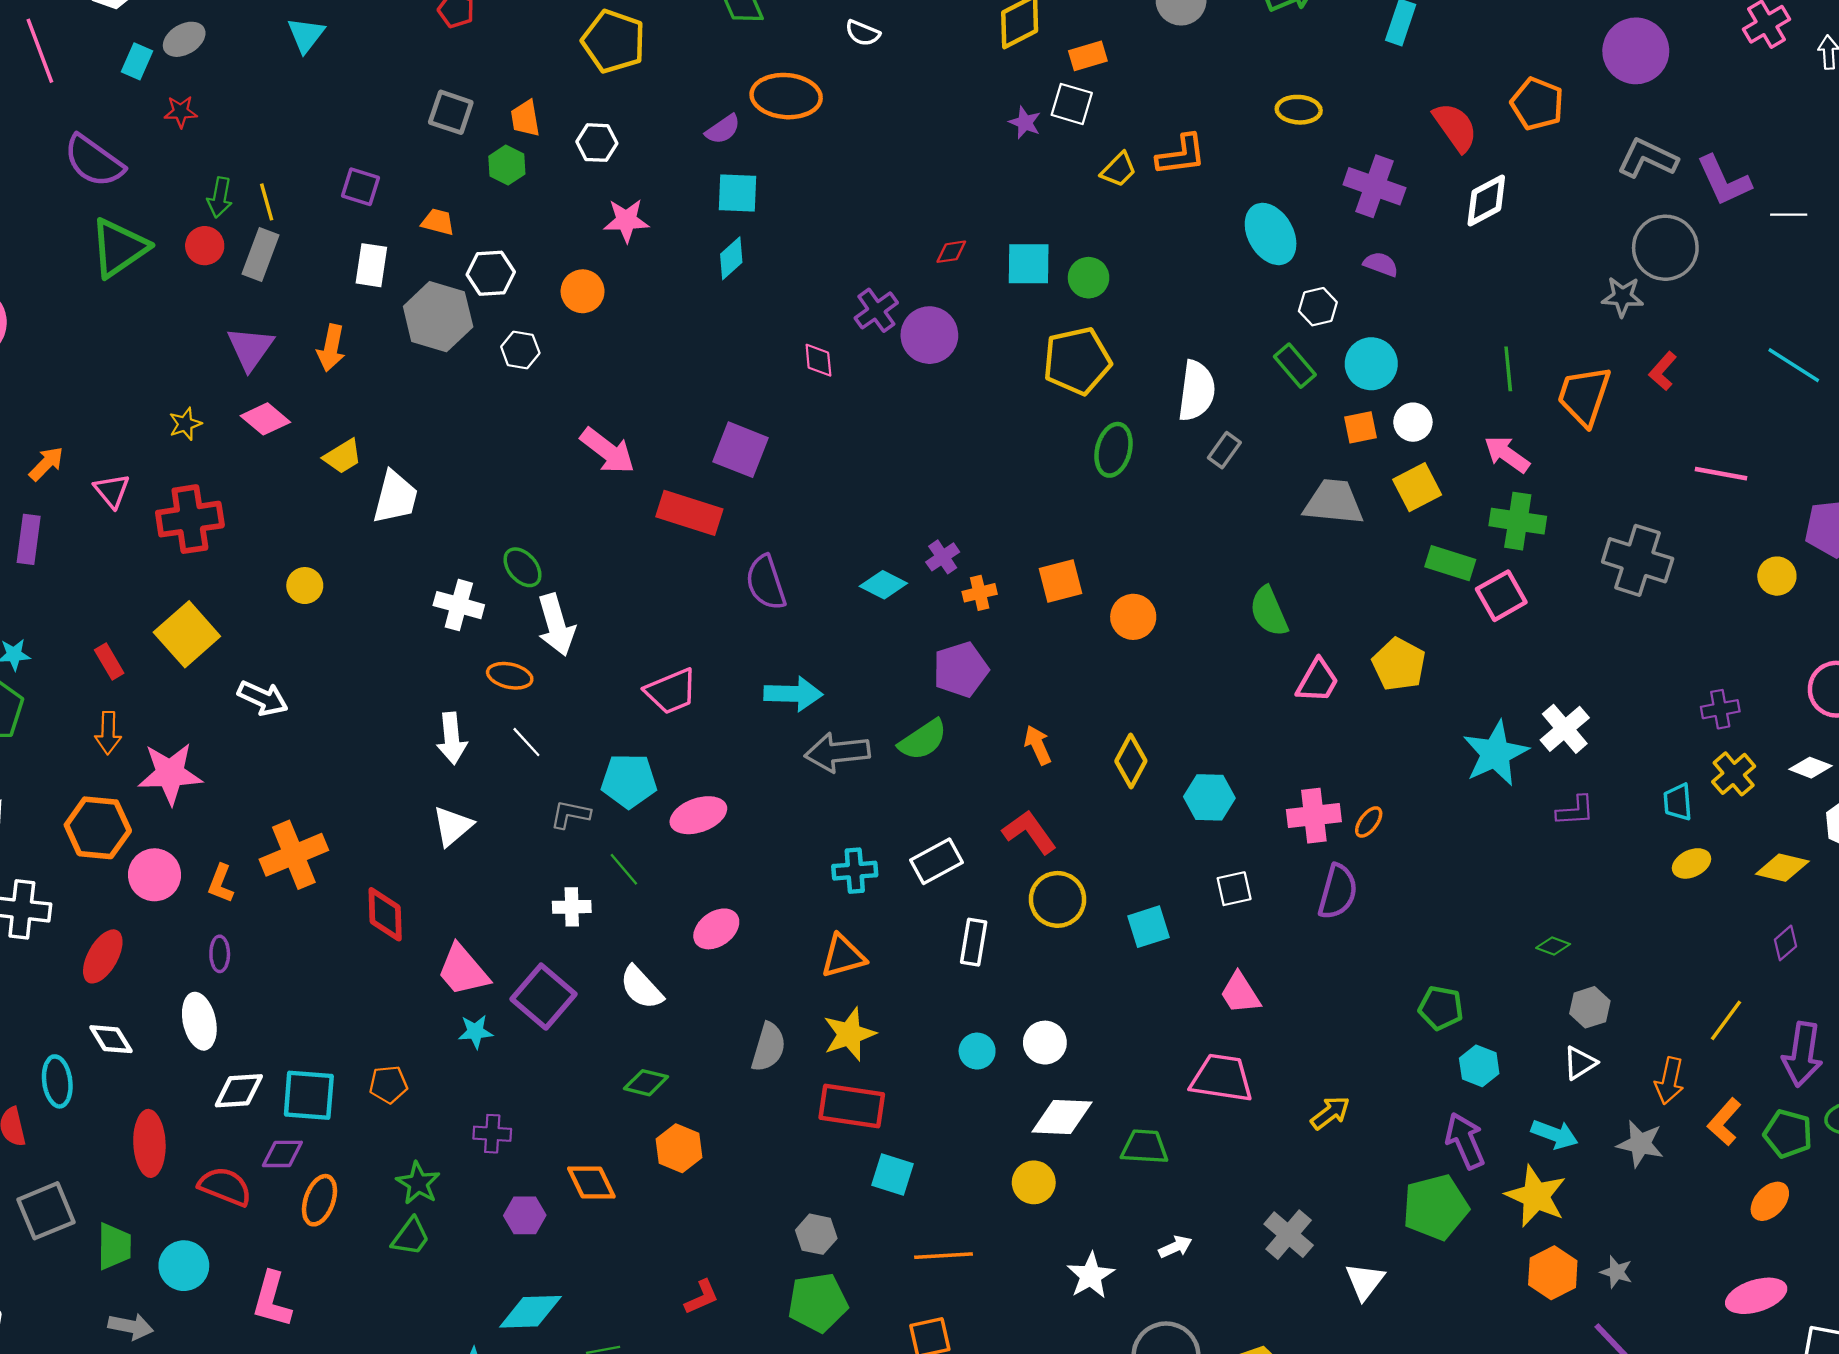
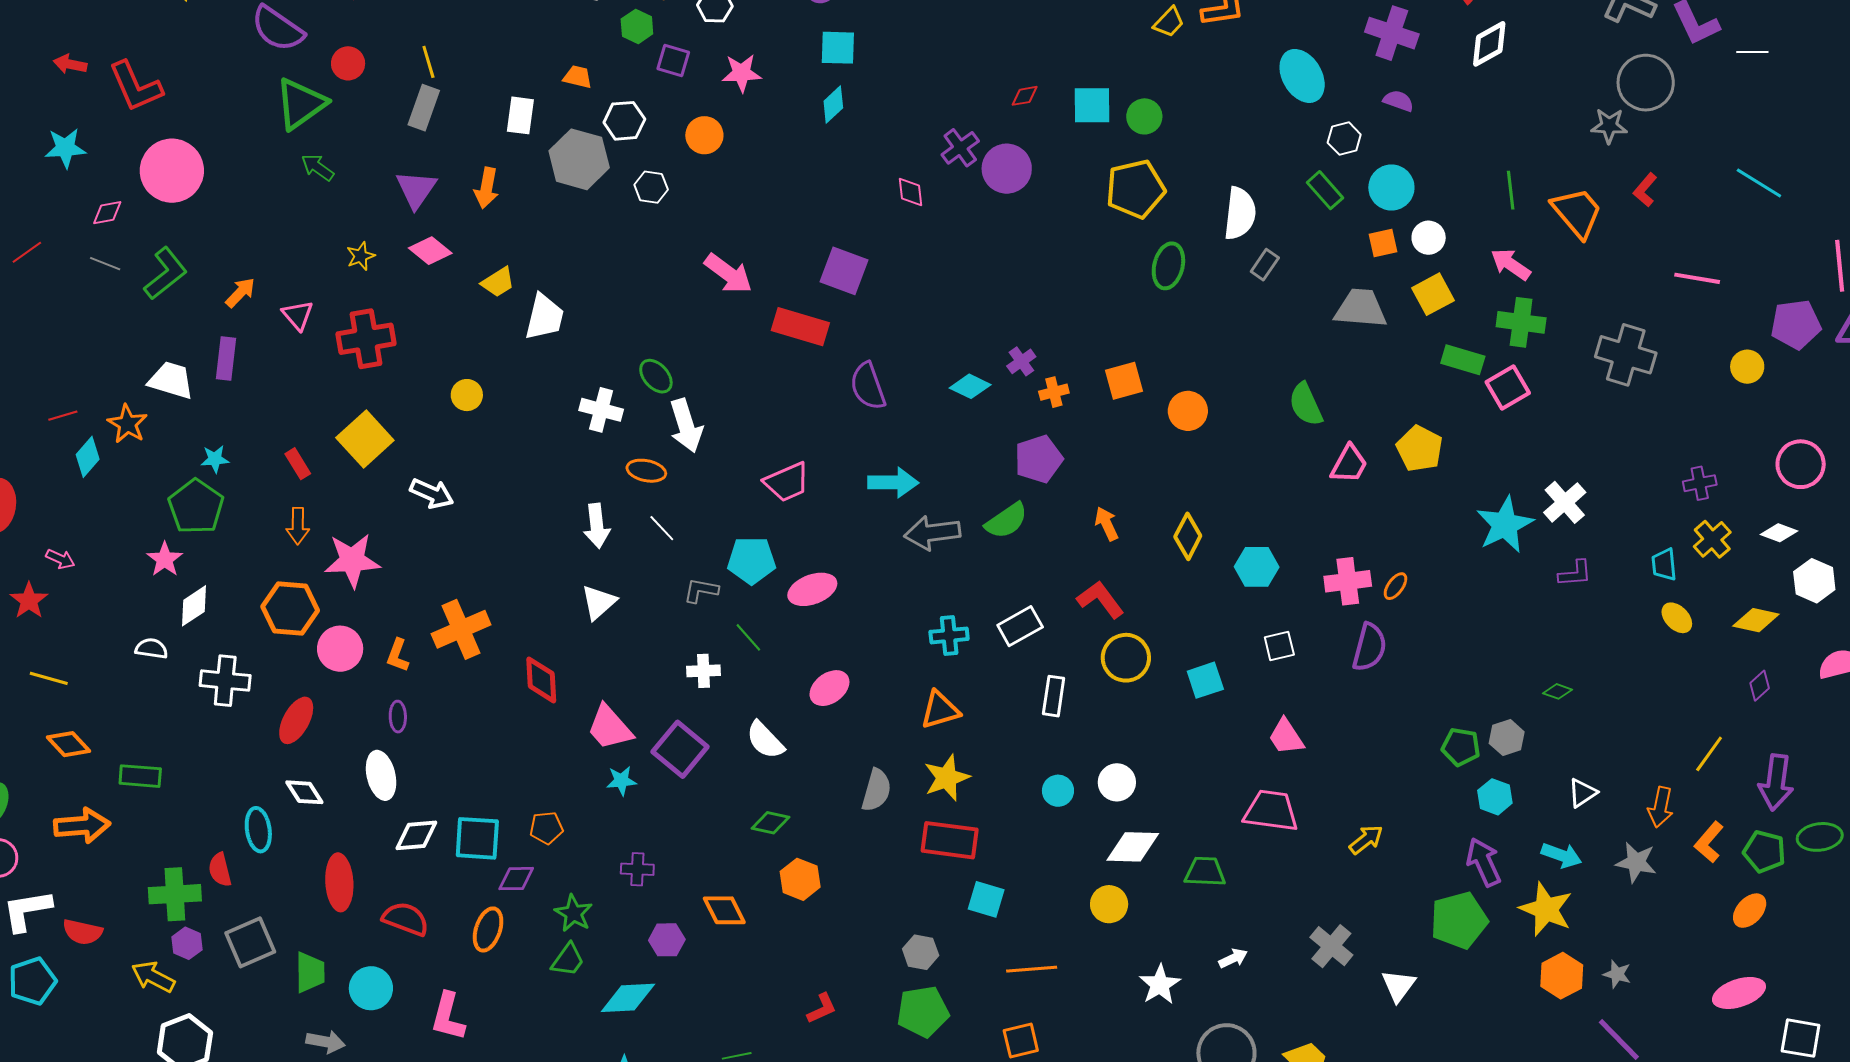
purple square: (360, 187) -> (673, 60), moved
green arrow: (220, 197) -> (318, 167), moved, turned 116
red circle: (205, 246) -> (348, 63), moved
orange trapezoid: (1584, 396) -> (1577, 212), turned 122
yellow ellipse: (1692, 863) -> (1677, 618), turned 72
gray hexagon: (1590, 1007) -> (1507, 738), moved
purple diamond: (282, 1154) -> (516, 879), moved
cyan diamond: (530, 1312) -> (628, 998), moved

